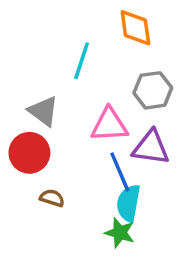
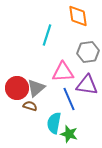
gray triangle: (43, 111) -> (36, 88), moved, turned 42
brown semicircle: (52, 198) -> (30, 106), moved
cyan semicircle: (128, 203) -> (54, 123), moved

